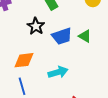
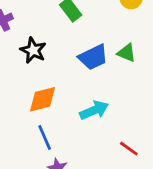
black star: (36, 26) -> (33, 50), moved

